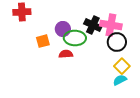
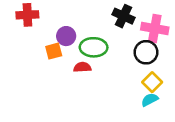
black cross: (93, 25) -> (124, 16), moved
pink cross: (111, 25) -> (155, 29), moved
purple circle: (63, 29) -> (66, 36), moved

